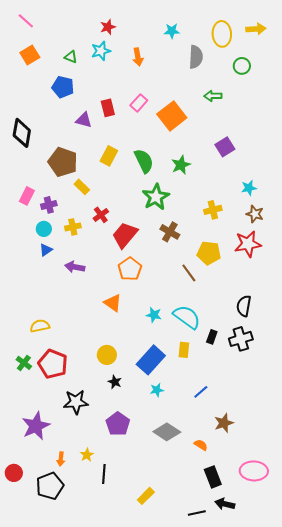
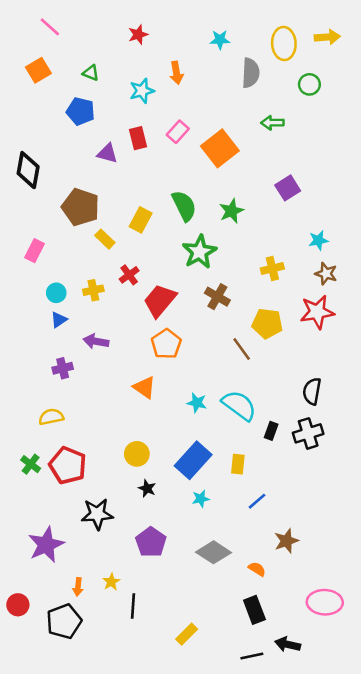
pink line: (26, 21) -> (50, 27), moved
cyan star: (101, 51) -> (142, 91), moved
yellow rectangle: (109, 156) -> (141, 220), moved
purple cross: (49, 205) -> (63, 368), moved
yellow rectangle: (184, 350) -> (238, 464), moved
black rectangle: (213, 477) -> (254, 610), moved

